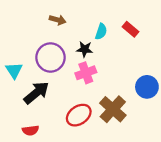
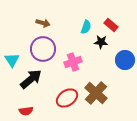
brown arrow: (58, 20) -> (43, 23), moved
black star: (85, 49) -> (101, 42), moved
blue circle: (147, 87) -> (125, 60), moved

